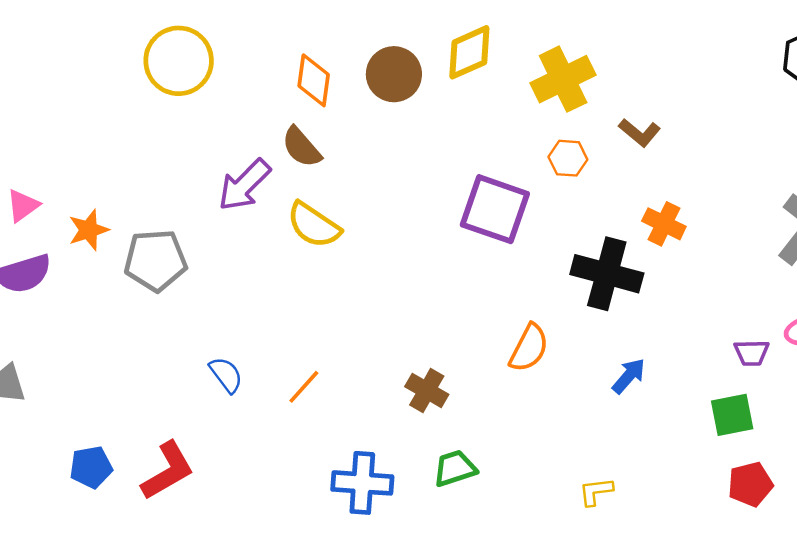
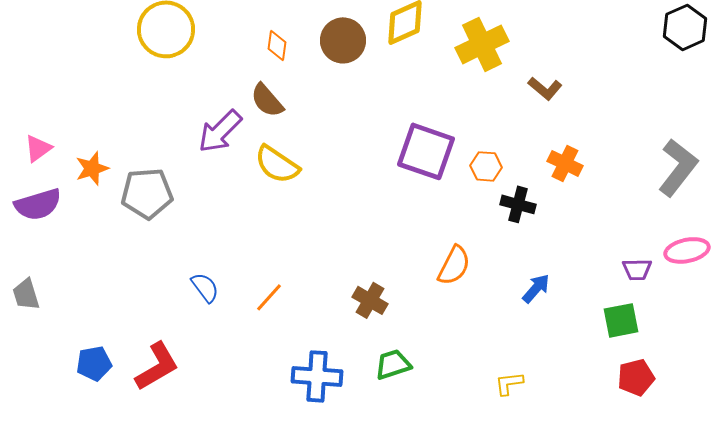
orange diamond: (314, 80) -> (277, 45), size x0.7
orange hexagon: (568, 158) -> (486, 166), moved
black cross: (607, 274) -> (518, 204), size x0.6

